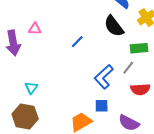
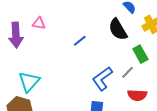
green rectangle: (139, 48) -> (140, 54), turned 60
cyan triangle: (31, 88) -> (29, 82), size x1.6

